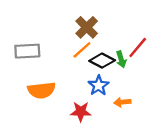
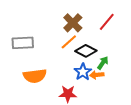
red line: (138, 47) -> (107, 22), moved
green arrow: (121, 59) -> (103, 63), moved, turned -128
orange arrow: (122, 102) -> (97, 75), moved

